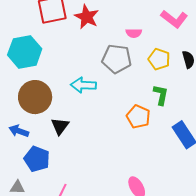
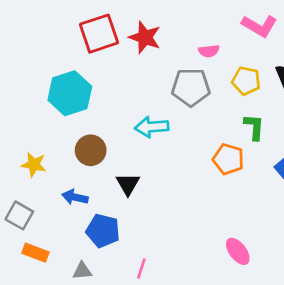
brown circle: (35, 97) -> (91, 150), size x0.7

